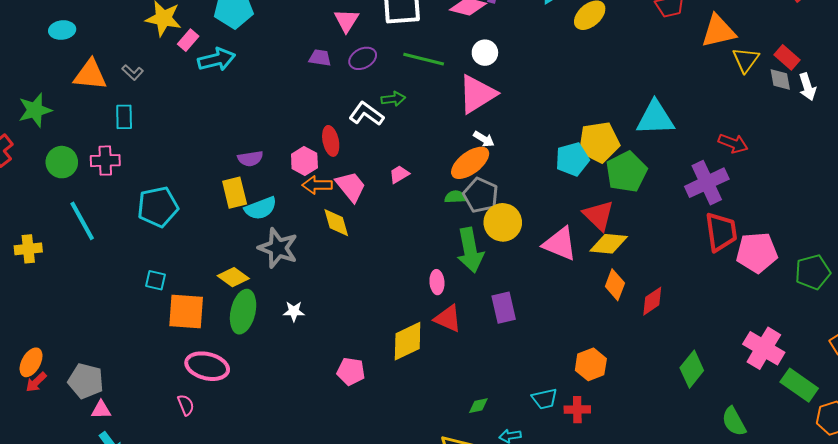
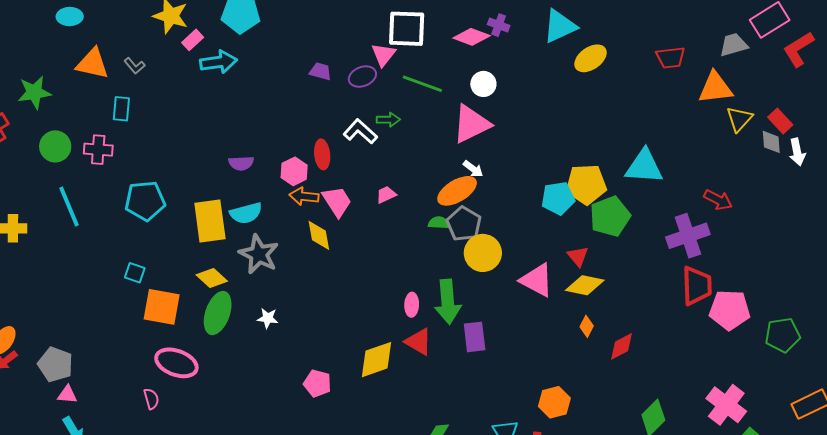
pink triangle: (346, 20) -> (384, 55), moved
yellow rectangle: (235, 193) -> (210, 221), moved, size x1.4
red triangle: (599, 215) -> (578, 256), size x0.7
green arrow: (470, 250) -> (448, 302), moved
orange diamond: (615, 285) -> (587, 326), size x0.7

